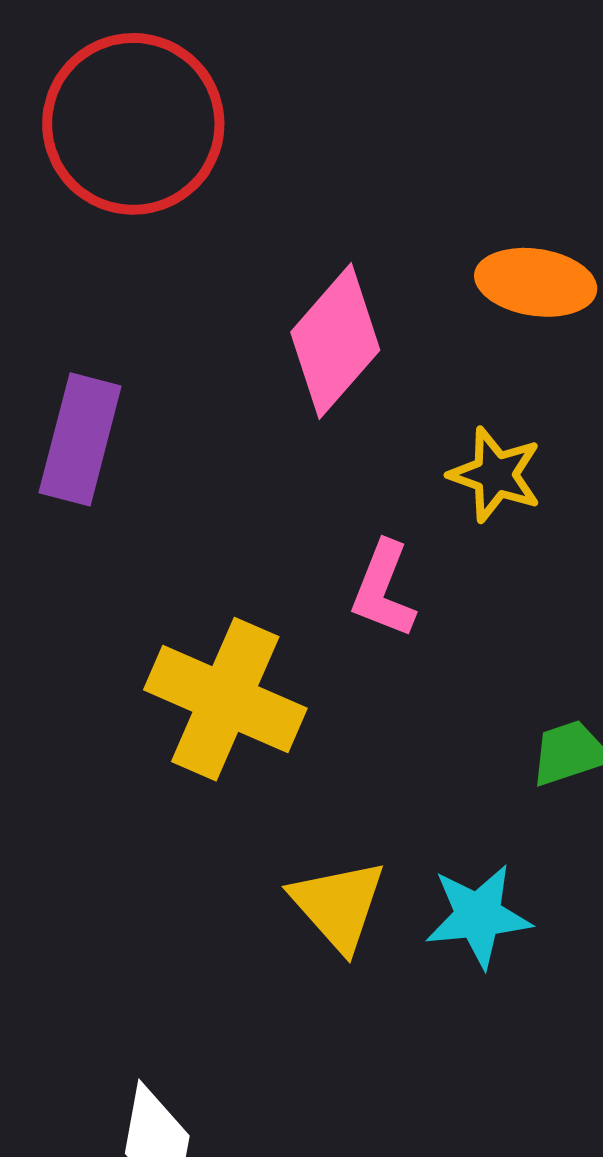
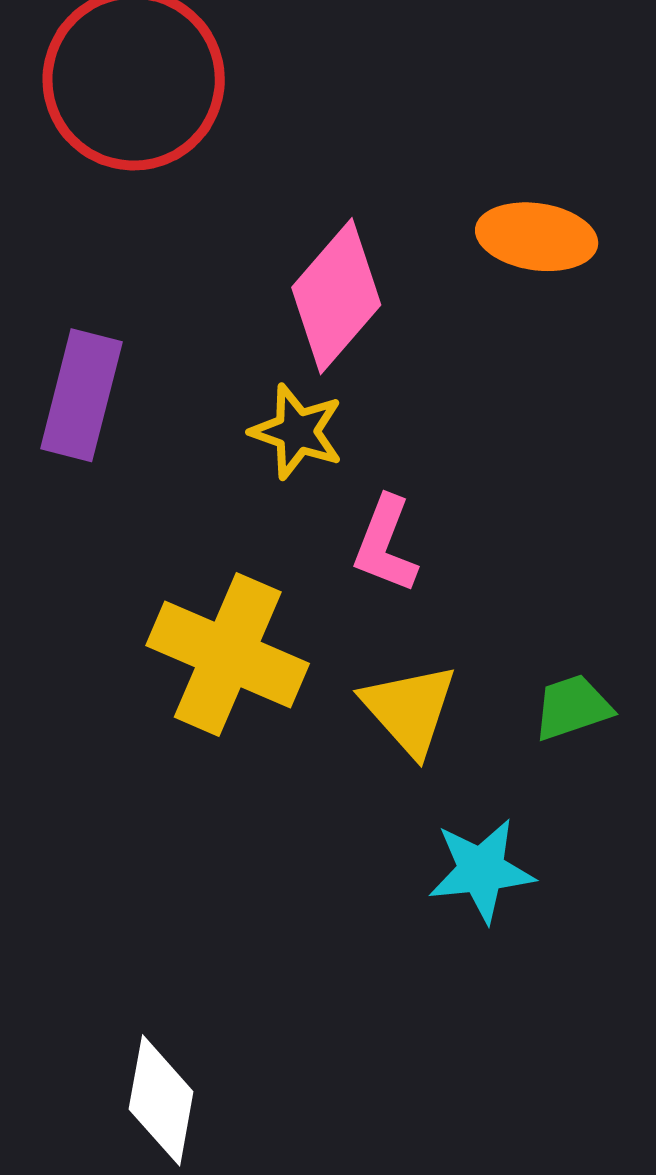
yellow star: (495, 475) -> (297, 432), moved
yellow triangle: (338, 905) -> (409, 709), moved

